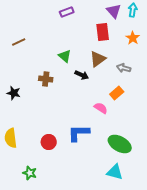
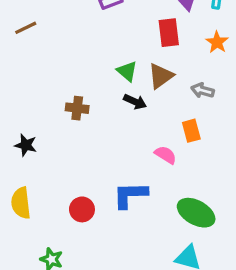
brown line: (19, 42) -> (26, 28), moved
green triangle: (65, 56) -> (127, 71), moved
black star: (14, 93) -> (26, 145), moved
orange rectangle: (117, 93) -> (191, 131), turned -64

